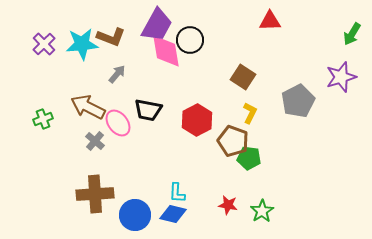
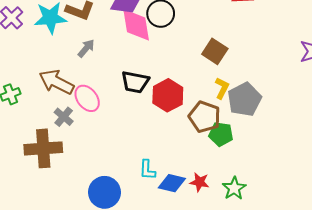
gray pentagon: (298, 101) -> (244, 99), moved
black trapezoid: (148, 110) -> (135, 82), moved
brown cross: (95, 194) -> (43, 148), moved
blue diamond: (173, 214) -> (172, 183), moved

